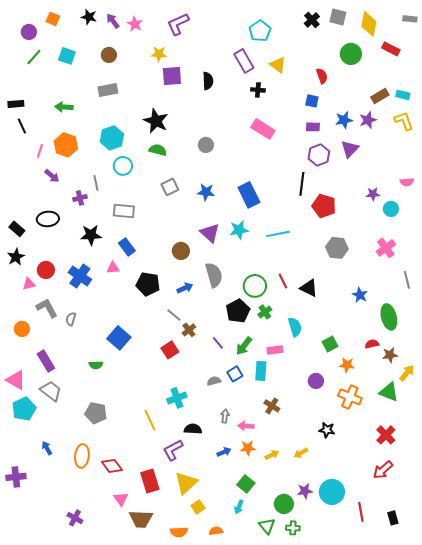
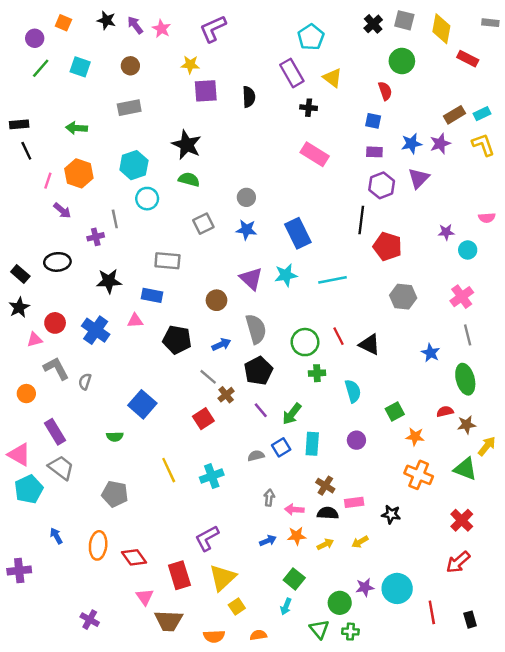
green circle: (351, 54) -> (402, 61), moved
cyan rectangle: (403, 95) -> (482, 114), turned -40
gray circle: (206, 145) -> (246, 197), moved
gray rectangle: (124, 211) -> (167, 261), moved
blue rectangle: (127, 247) -> (152, 295), turned -42
gray line: (407, 280) -> (468, 335), moved
black pentagon: (238, 311) -> (258, 371), moved
green cross: (265, 312) -> (317, 373), turned 32
pink rectangle: (275, 350) -> (354, 502), moved
purple circle: (316, 381) -> (356, 440), moved
yellow line: (150, 420) -> (169, 470), moved
black semicircle: (193, 429) -> (328, 513), moved

